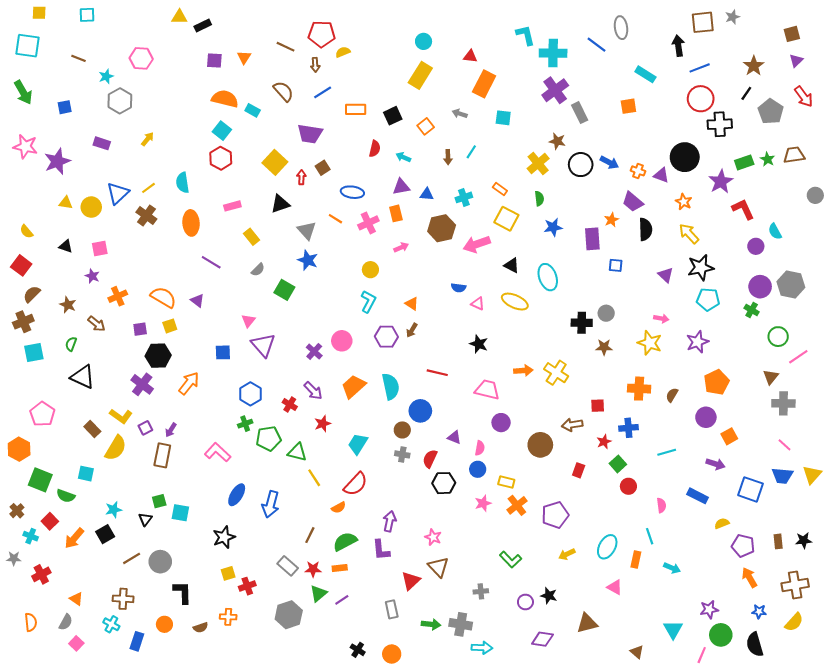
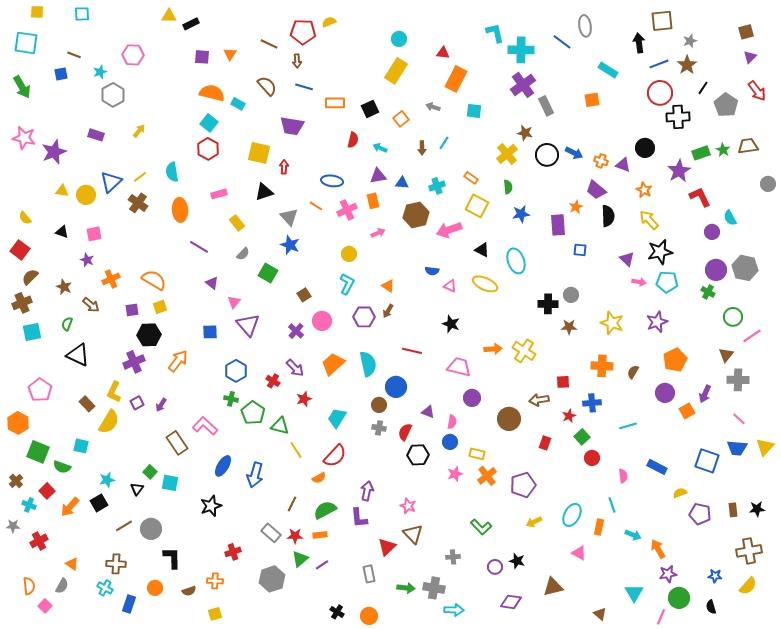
gray star: (732, 17) -> (690, 41), moved
yellow semicircle: (343, 52) -> (329, 22), moved
brown star: (754, 66) -> (687, 65), moved
blue line: (323, 92) -> (304, 87), turned 48
blue square: (65, 107) -> (61, 74), moved
black circle: (685, 157) -> (645, 148), size x0.7
yellow square: (275, 162) -> (259, 153), turned -30
brown square: (323, 168) -> (304, 295), moved
purple triangle: (197, 300) -> (212, 283), moved
pink arrow: (661, 319) -> (639, 282), moved
purple cross: (142, 384) -> (134, 362), turned 30
yellow L-shape: (121, 416) -> (114, 392), turned 80
green cross: (245, 424) -> (231, 399), turned 32
green pentagon: (269, 438) -> (253, 413), turned -30
brown rectangle: (162, 455) -> (177, 443), moved, turned -45
purple arrow: (715, 464) -> (705, 394), moved, turned 96
green square: (159, 501) -> (150, 472), turned -32
yellow square: (228, 573) -> (215, 614), moved
orange arrow: (749, 578) -> (658, 549), moved
pink square: (76, 643) -> (45, 606), moved
black semicircle: (755, 644) -> (711, 607), size x0.6

